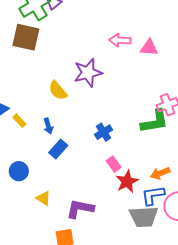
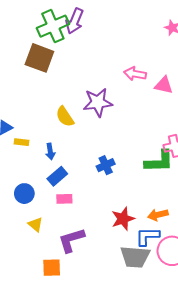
yellow rectangle: (19, 121) -> (22, 142), turned -48
pink rectangle: (114, 164) -> (64, 199), moved, turned -63
blue circle: (19, 171) -> (24, 194), moved
purple L-shape: (80, 209) -> (71, 240), turned -36

